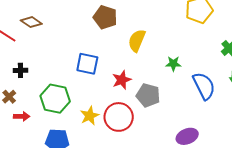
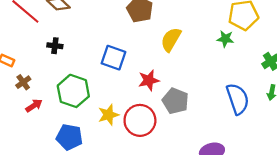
green star: (173, 64) -> (225, 39), moved
black cross: (20, 70) -> (55, 46), moved
red arrow: (22, 116) -> (34, 106), turned -42

